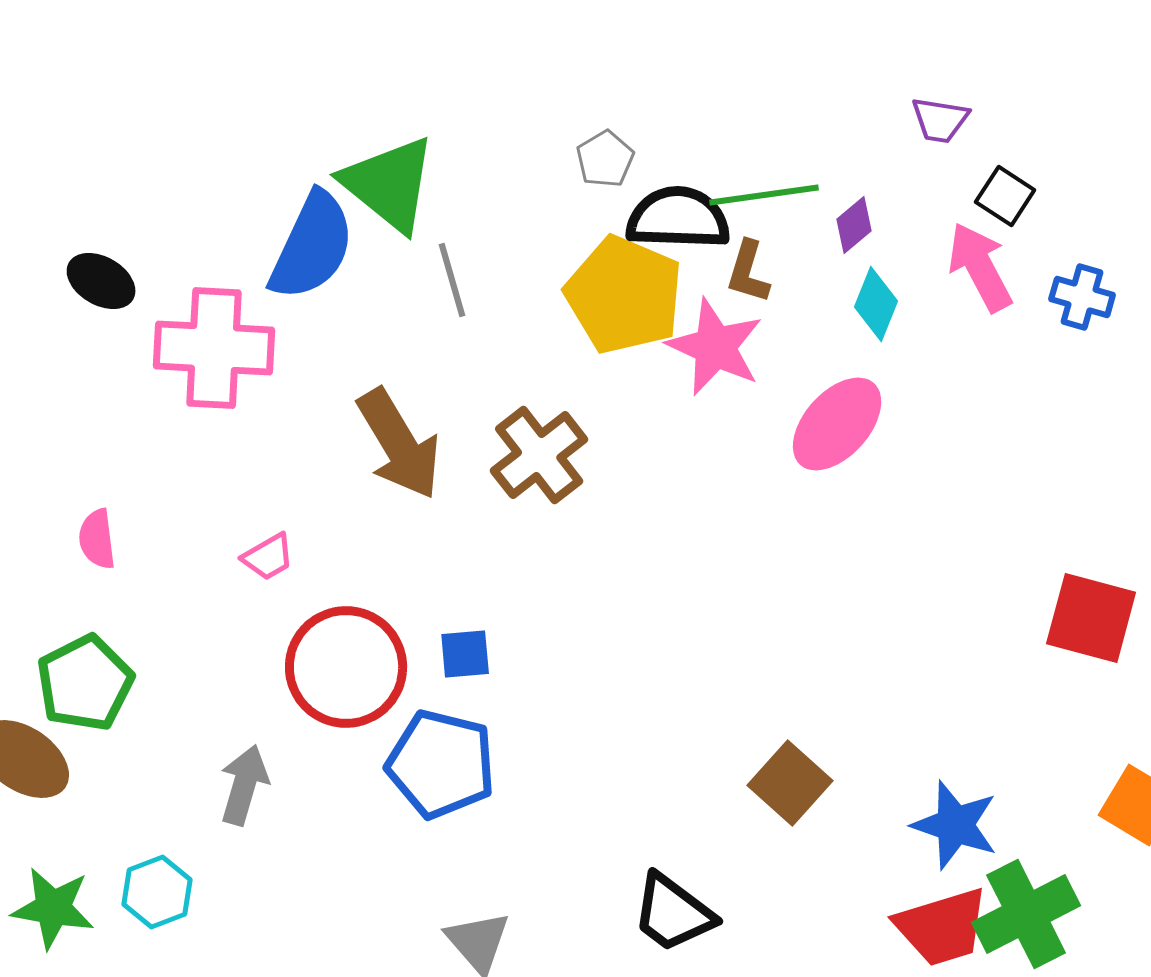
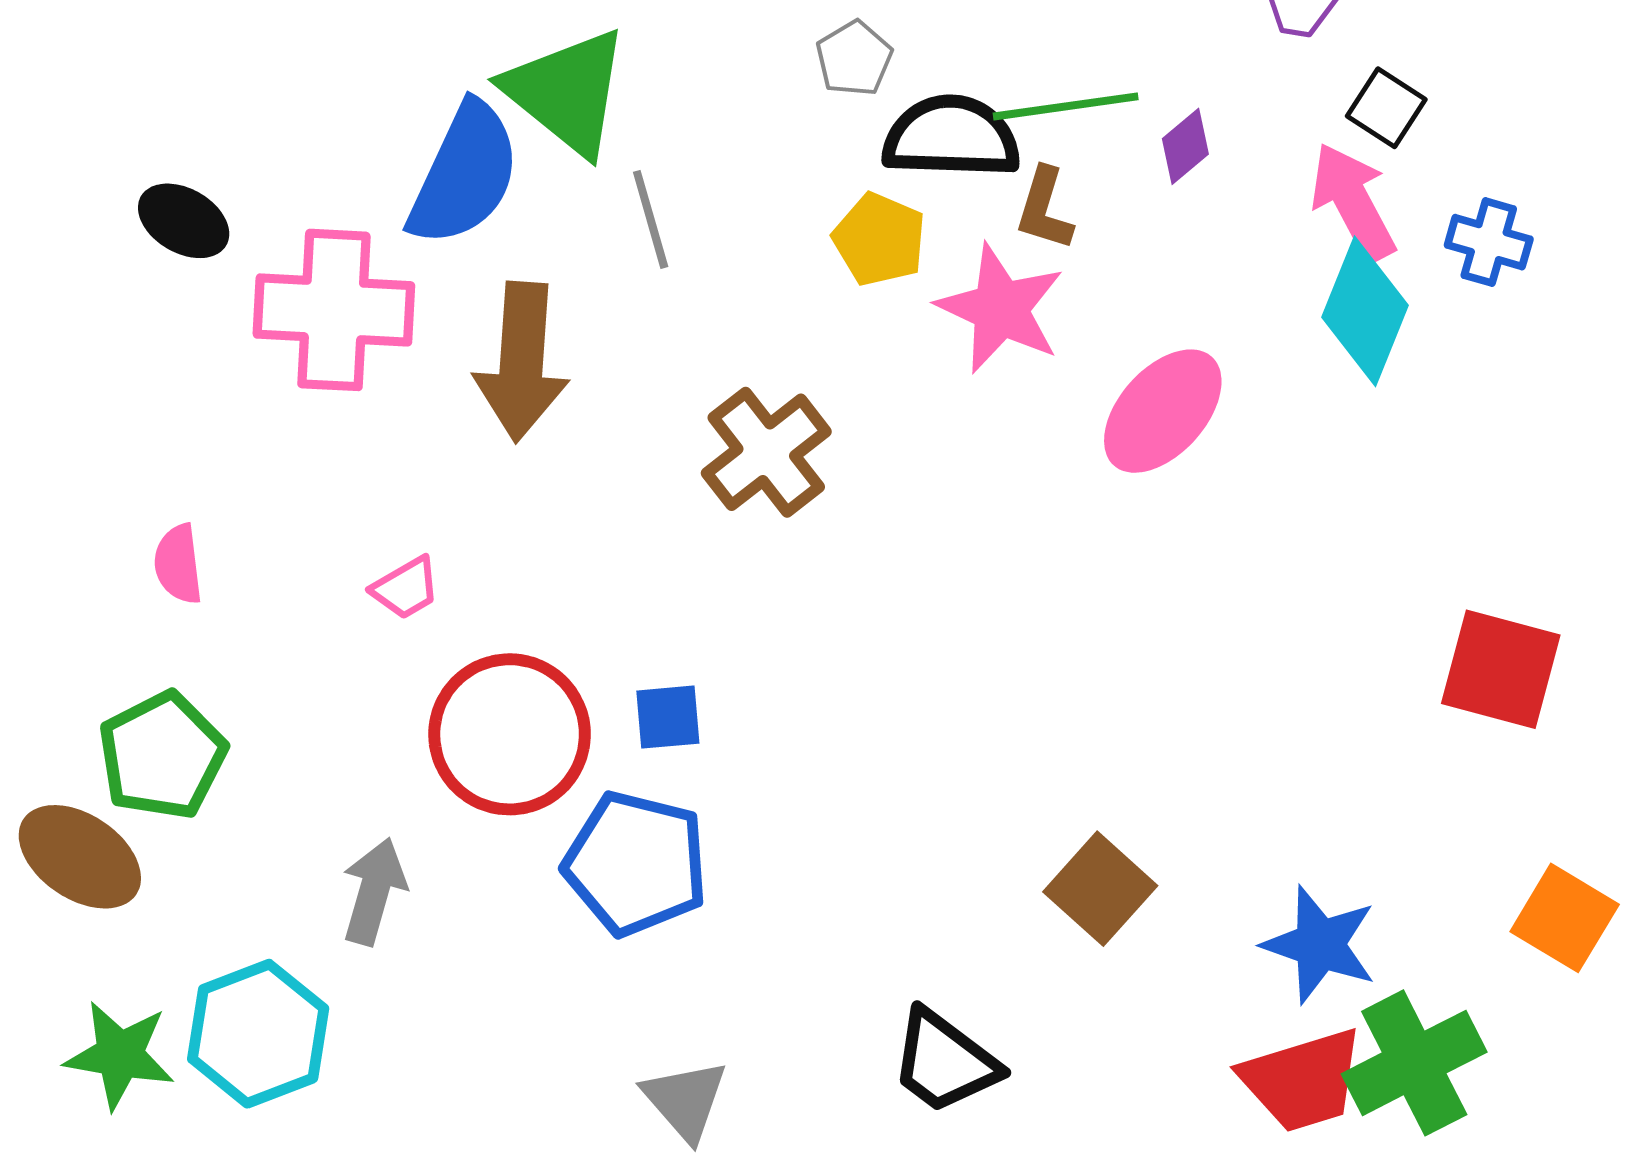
yellow pentagon: (624, 295) -> (879, 239), size x0.6
cyan diamond: (876, 304) -> (1365, 311), moved, size x1.5
brown arrow: (399, 444) -> (522, 362), moved, turned 35
cyan hexagon: (157, 892) -> (258, 1034), size x1.5

